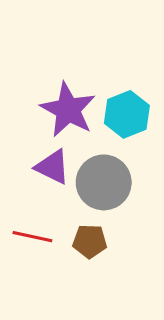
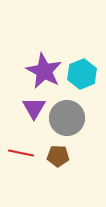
purple triangle: (53, 167) -> (34, 108), turned 35

